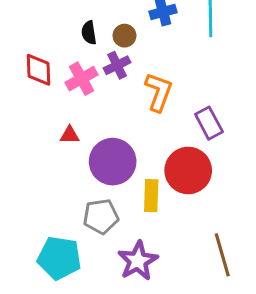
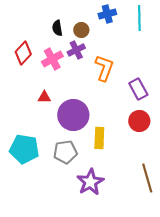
red diamond: (39, 70) -> (23, 53), turned 45
red circle: (188, 170) -> (139, 121), moved, size x0.7
cyan pentagon: (59, 258) -> (24, 149), moved

